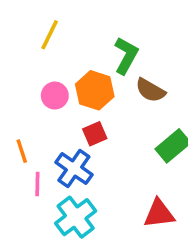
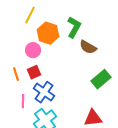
orange hexagon: (95, 90) -> (48, 33), moved
red square: (95, 134) -> (34, 72), moved
orange line: (22, 151) -> (16, 74), moved

